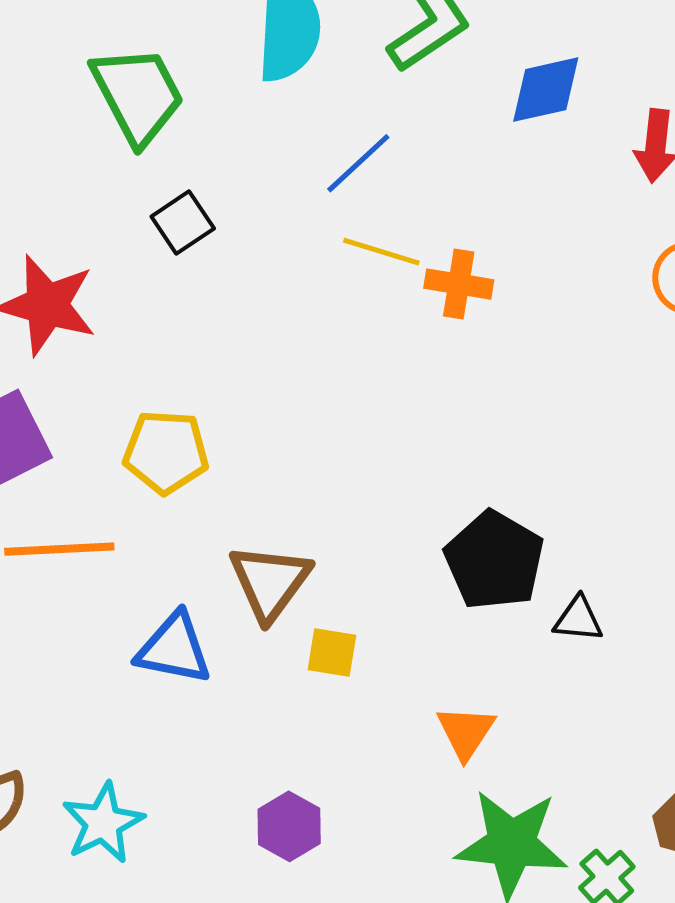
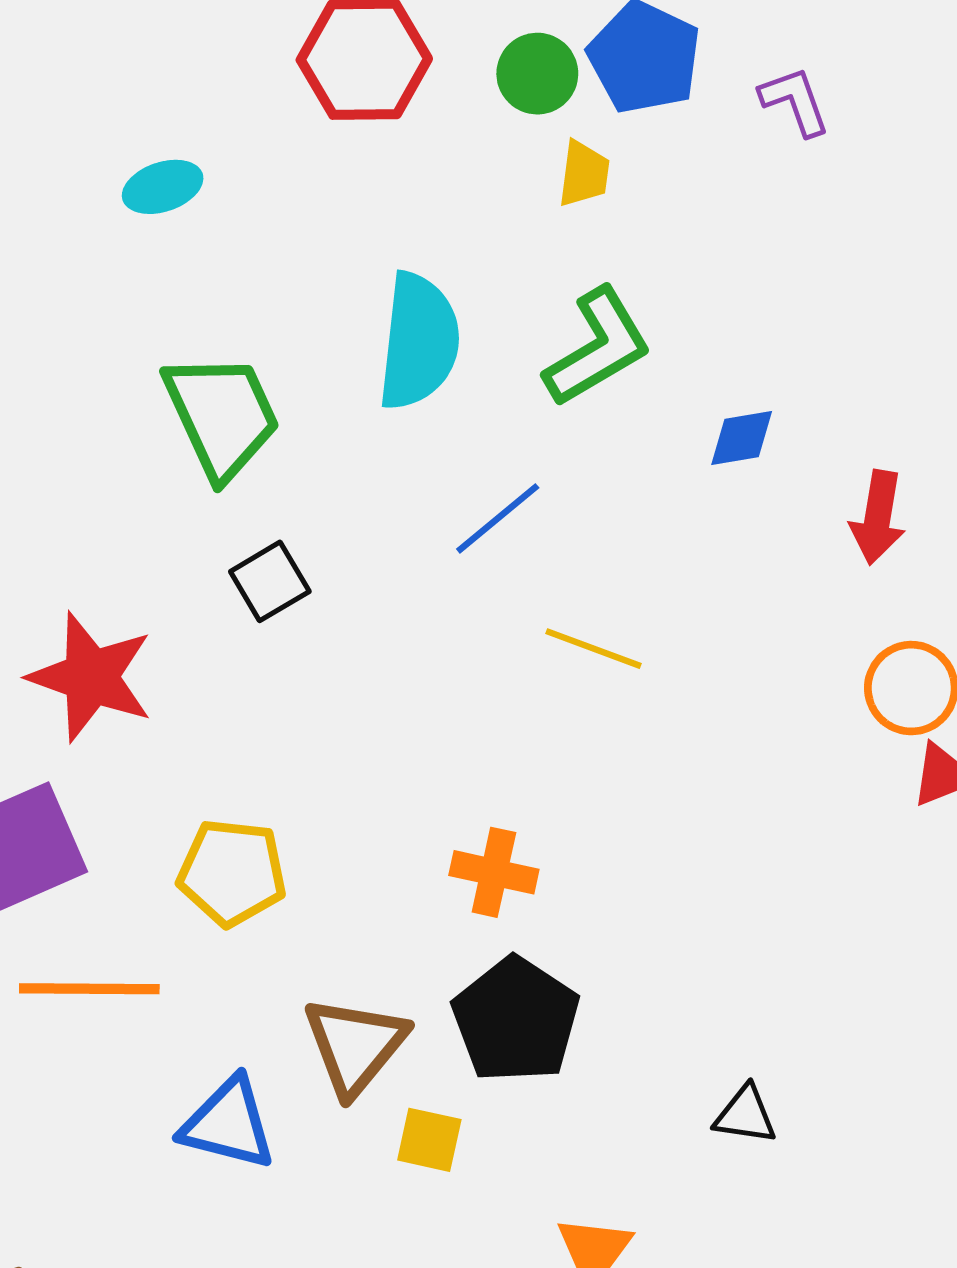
blue diamond: (546, 90) -> (742, 438), size x0.7
yellow line: (381, 252) -> (593, 649), moved
orange cross: (459, 284) -> (494, 872), moved
black pentagon: (494, 560) -> (516, 1020), moved

